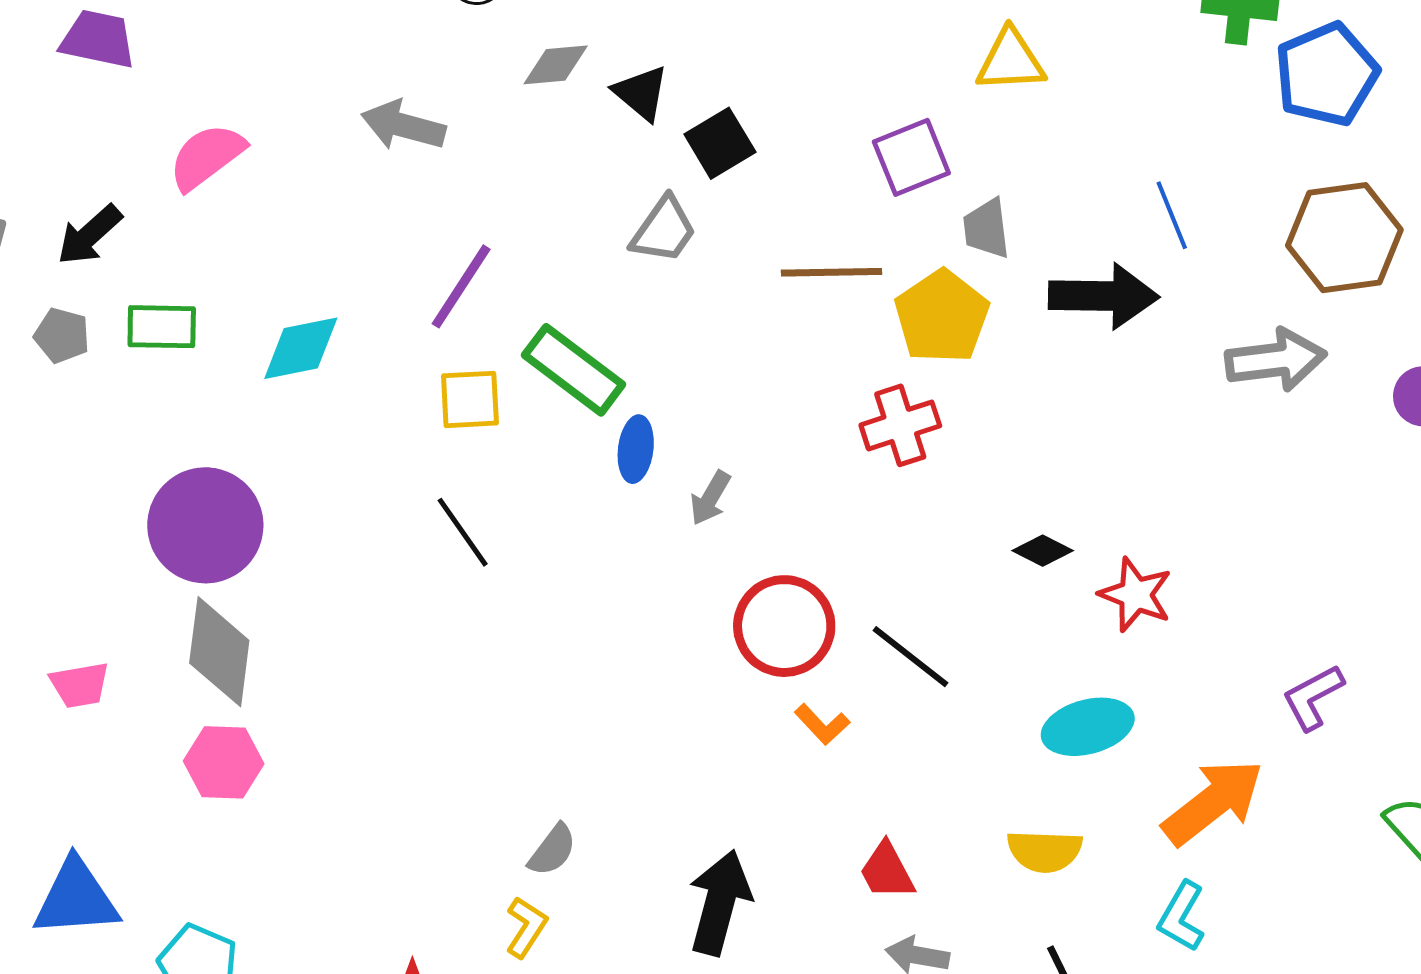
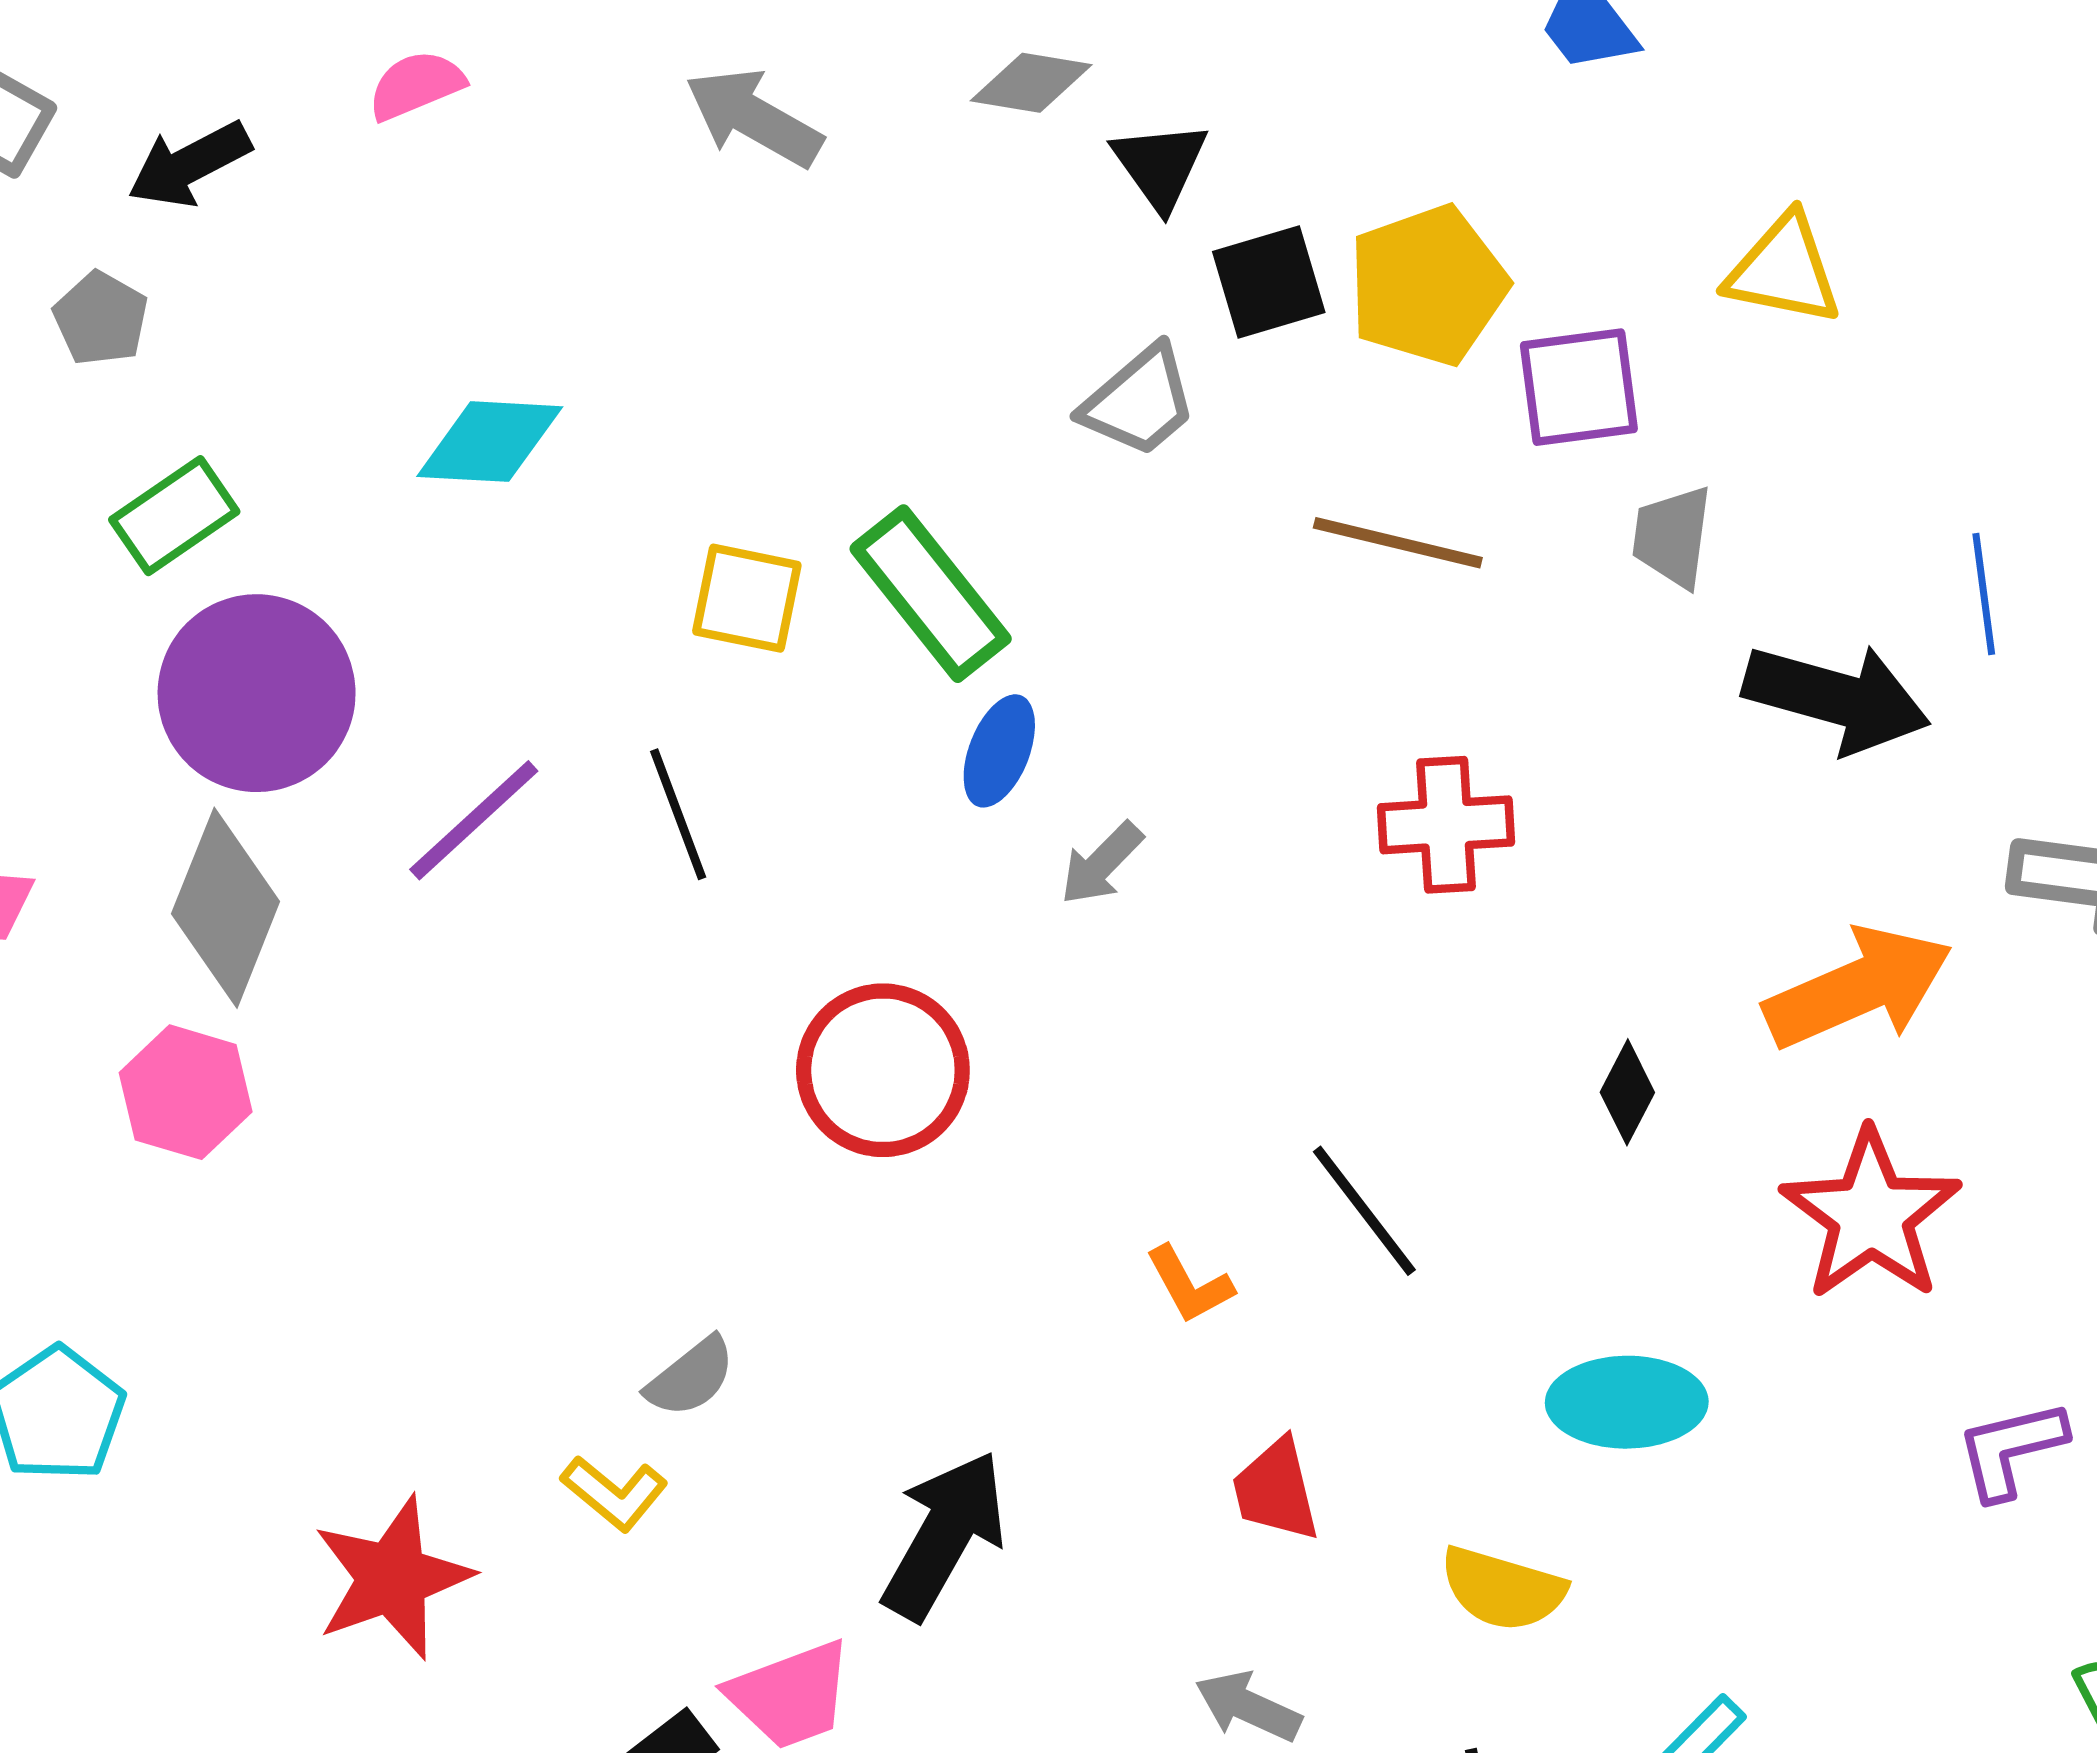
pink semicircle: (207, 157) -> (416, 85), size x0.7
purple line: (461, 286) -> (474, 820), moved
yellow pentagon: (942, 317) -> (1428, 285), moved
green rectangle: (162, 327) -> (174, 516), moved, turned -50
black diamond: (1043, 551) -> (1627, 1092), turned 76
red star: (1136, 595) -> (1871, 1215), moved, size x1.4
red circle: (784, 626) -> (883, 1070), moved
orange arrow: (1213, 802) -> (1858, 988), moved
red trapezoid: (887, 871) -> (1276, 1490), moved
yellow L-shape: (526, 927) -> (614, 1493), turned 82

